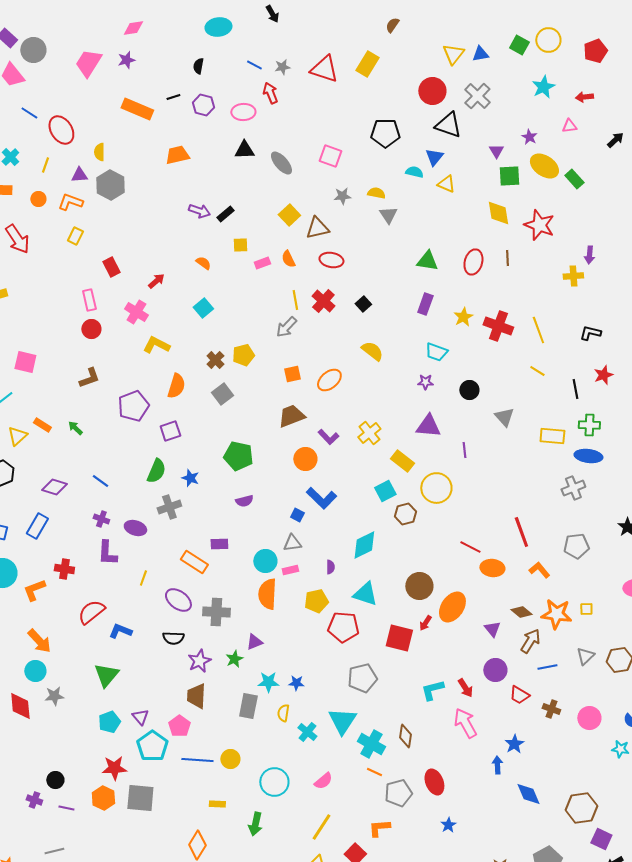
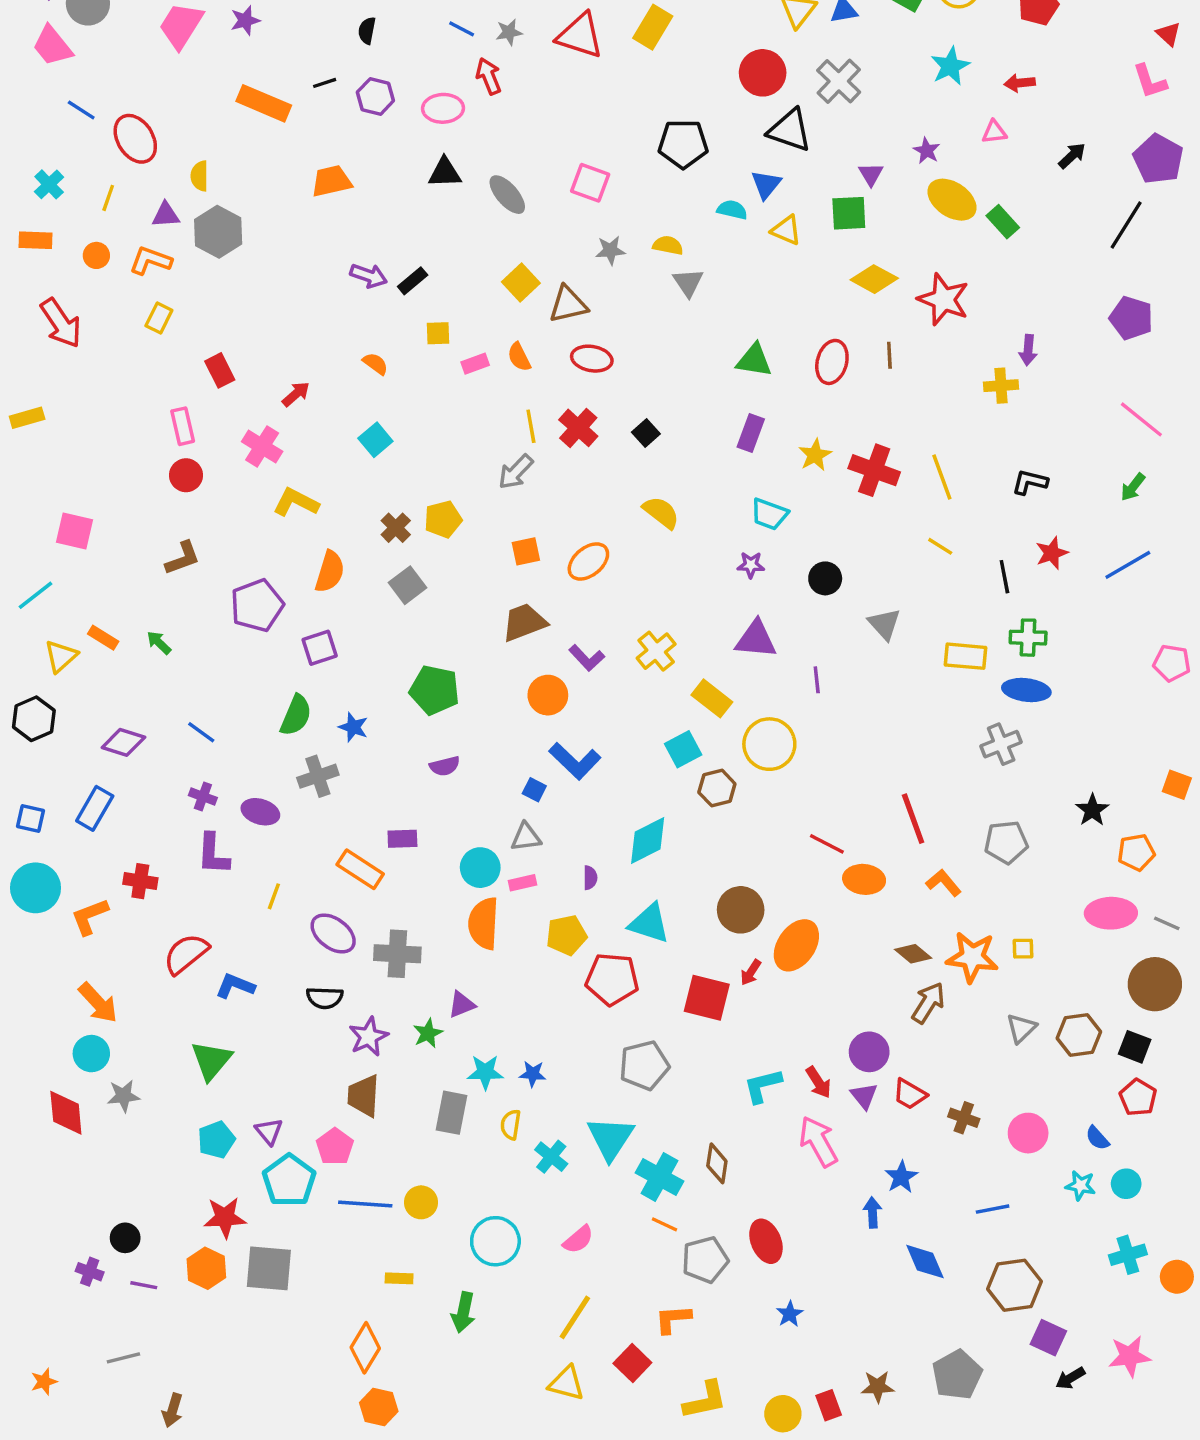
green square: (509, 176) -> (849, 213), moved
yellow diamond: (498, 213) -> (874, 279), turned -52
purple triangle: (492, 629) -> (864, 1096), moved
blue line: (547, 667) -> (993, 1209), moved

